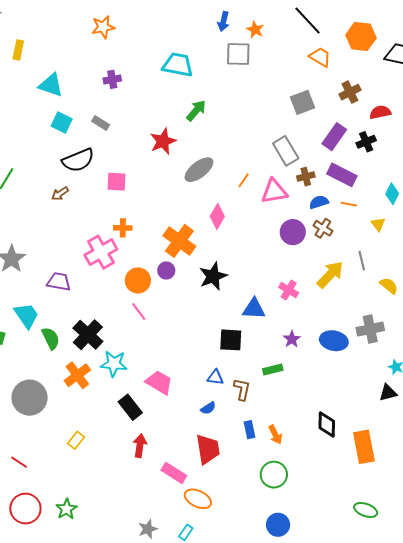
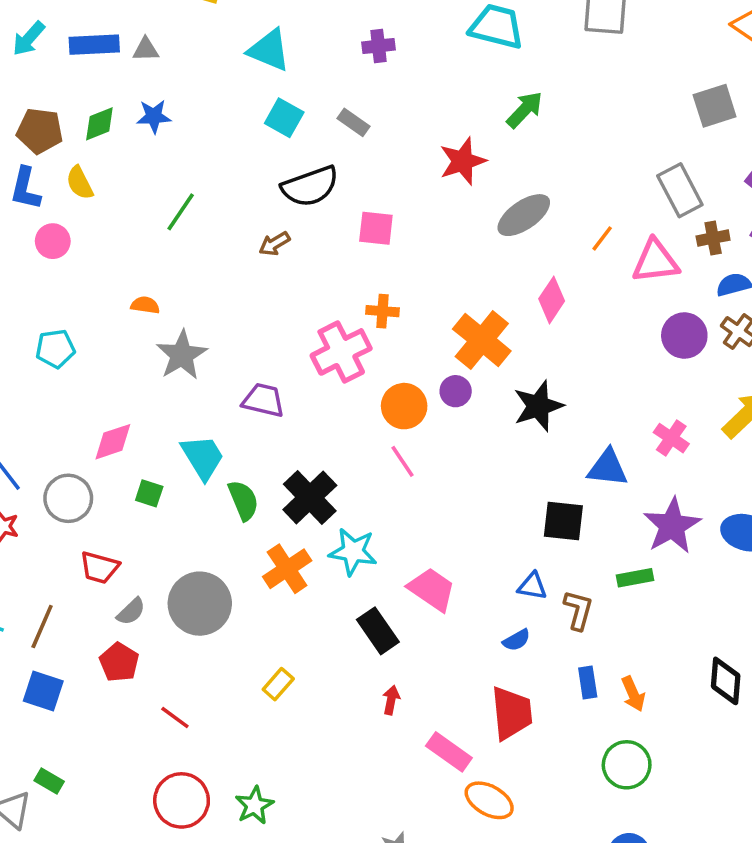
purple star: (292, 339) -> (672, 526), size x1.8
red arrow: (140, 446) -> (391, 700), size x0.7

